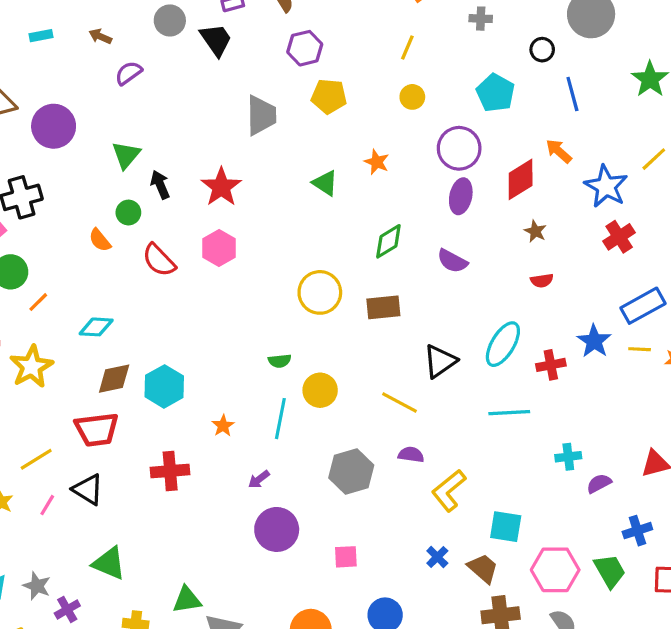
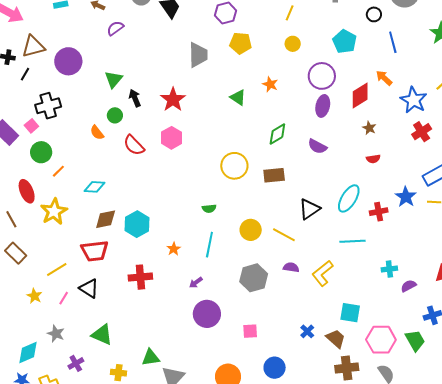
yellow circle: (320, 390) -> (251, 230), moved
yellow L-shape: (449, 490) -> (323, 273), moved
gray star: (37, 586) -> (56, 334), moved

